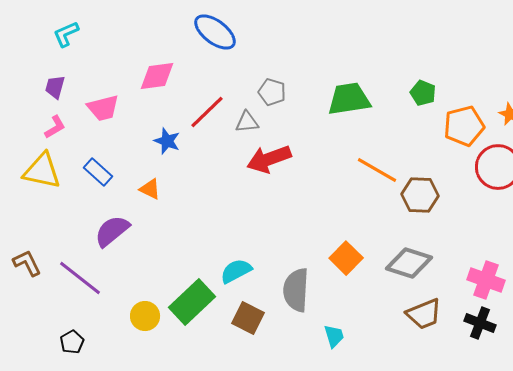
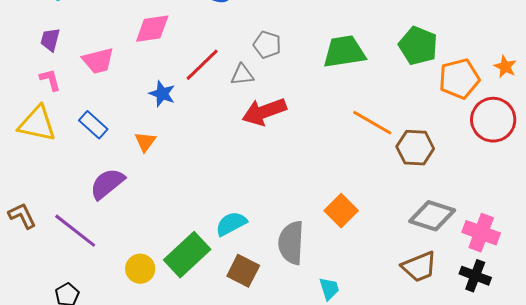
green pentagon: (423, 93) -> (418, 46), size x1.5
pink L-shape: (55, 127) -> (50, 80), turned -75
orange triangle: (150, 189) -> (145, 142), turned 40
gray diamond: (409, 263) -> (432, 216), moved

